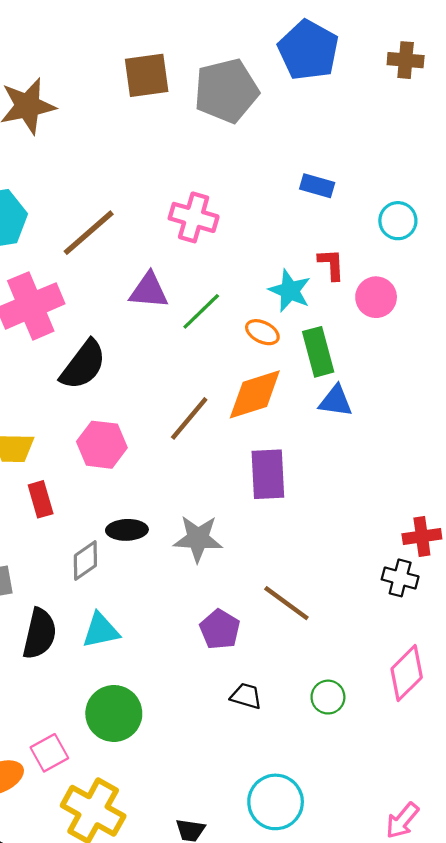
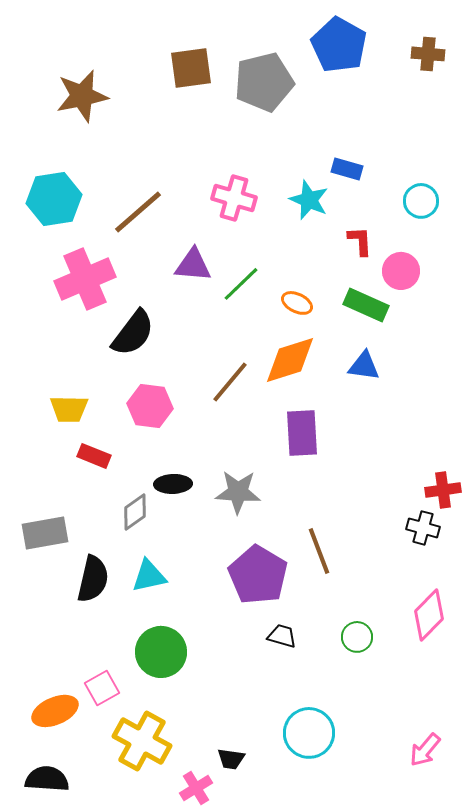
cyan star: (290, 291) -> (309, 200), moved
green rectangle: (318, 352) -> (366, 305), moved, turned -51
red rectangle: (41, 499) -> (94, 456), turned -52
brown line: (286, 603) -> (319, 551), turned 33
purple pentagon: (220, 629) -> (258, 575), size x1.6

